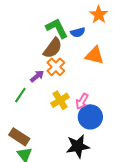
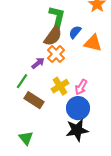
green L-shape: (57, 28) -> (57, 17), turned 40
blue semicircle: (78, 32) -> (75, 32), moved, turned 144
blue circle: (90, 117) -> (78, 108), moved
brown rectangle: (19, 137) -> (34, 100), moved

